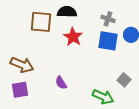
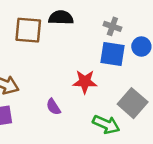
red star: (73, 37) -> (85, 82), moved, turned -30
gray square: (124, 80) -> (133, 103), size x1.6

